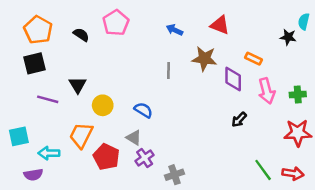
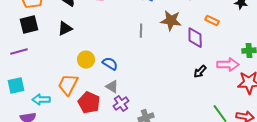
black triangle: (78, 85) -> (65, 29), moved, turned 35
pink arrow: (267, 91) -> (228, 65), moved, turned -75
purple line: (48, 99) -> (19, 52), moved, turned -30
blue semicircle: (143, 110) -> (110, 64), moved

